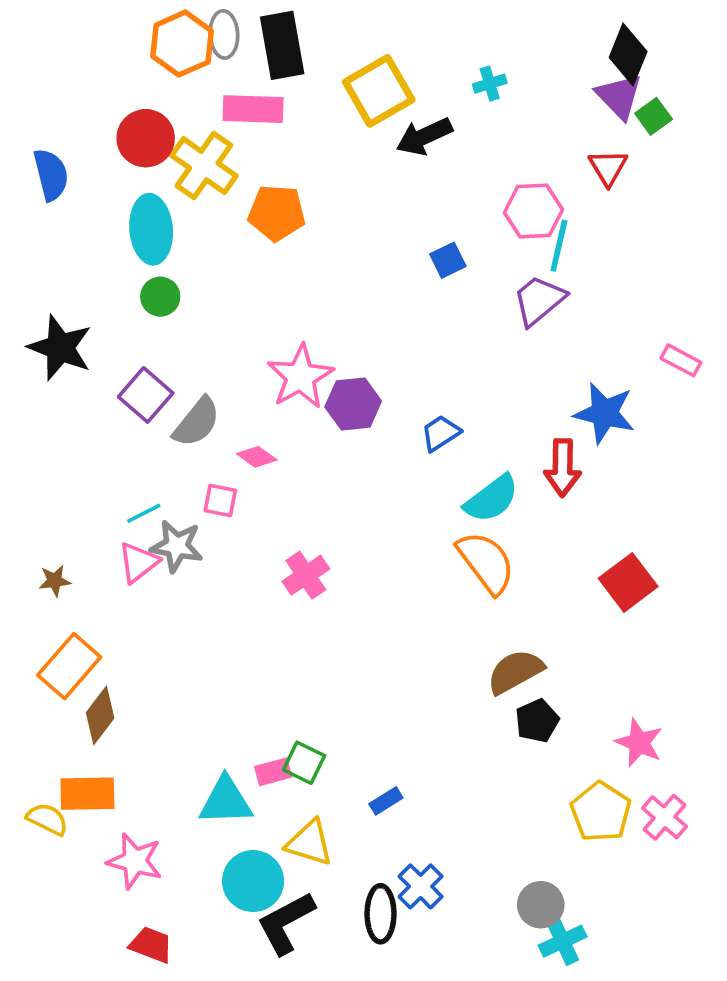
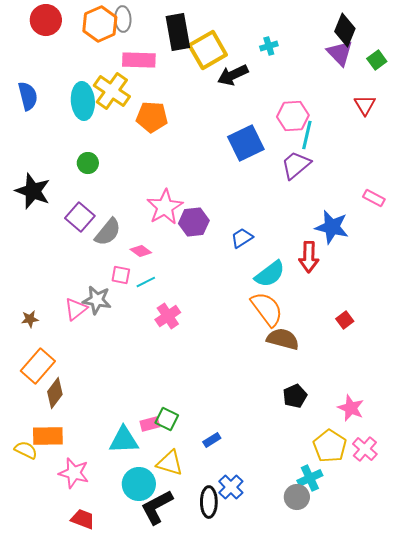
black rectangle: (282, 45) -> (178, 32), moved
green square: (654, 116) -> (377, 60), moved
red circle: (146, 138) -> (46, 20), moved
red triangle: (608, 167) -> (365, 105), moved
cyan ellipse: (151, 229) -> (83, 101), moved
blue square: (448, 260) -> (246, 143), size x1.8
cyan line: (144, 513) -> (146, 282), moved
red square: (628, 582) -> (345, 320), size x0.6
brown semicircle: (515, 672) -> (283, 339), moved, turned 44
cyan cross: (563, 941) -> (310, 478), moved

